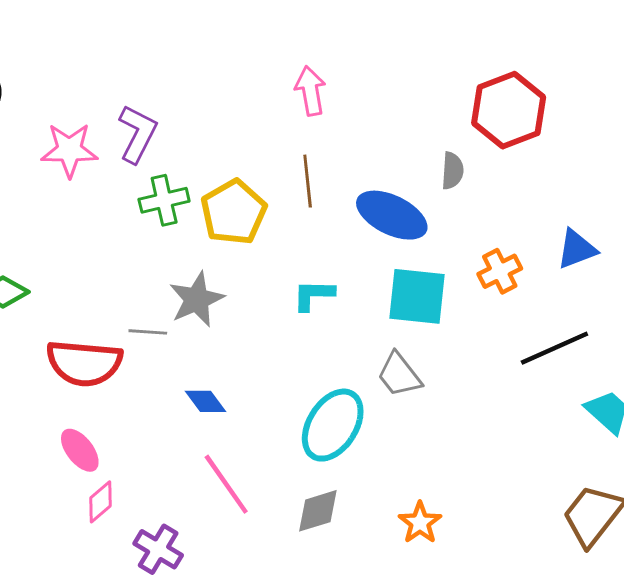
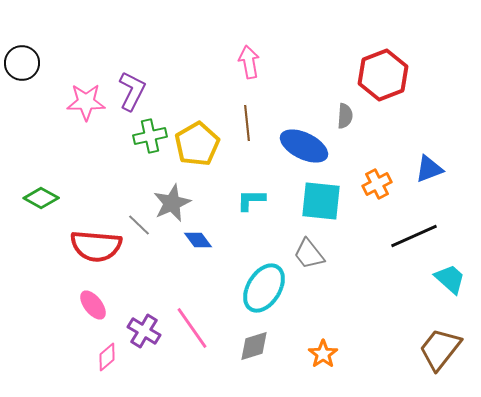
gray line: (148, 332) -> (139, 225), turned 40
blue diamond: (205, 401) -> (198, 240), moved
pink diamond: (101, 502) -> (107, 357), moved
purple cross: (158, 549) -> (144, 331), moved

